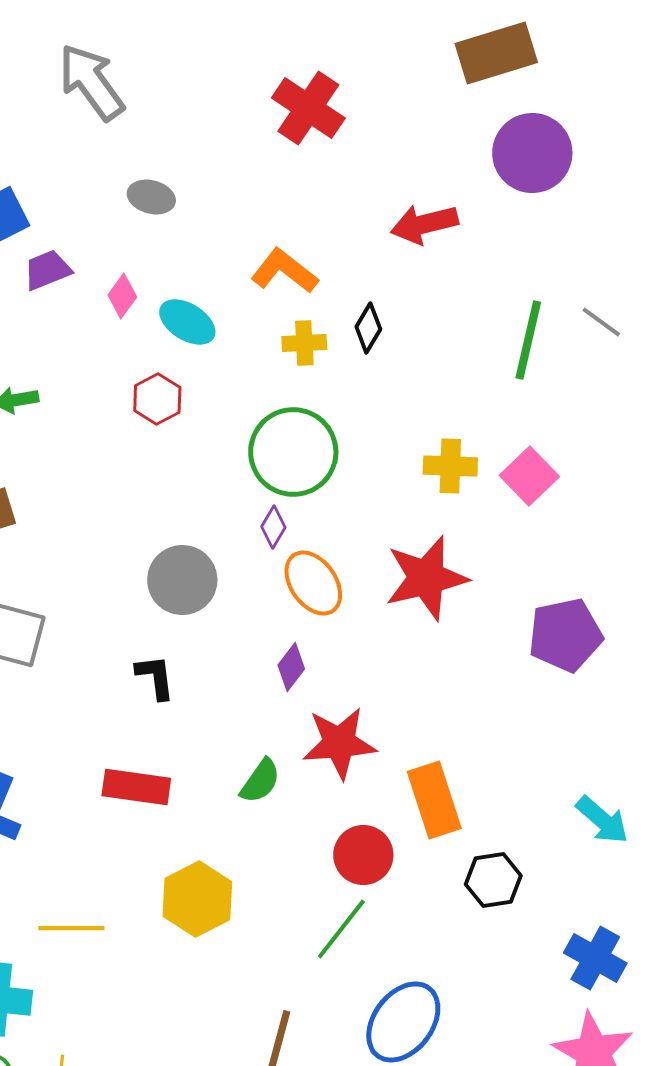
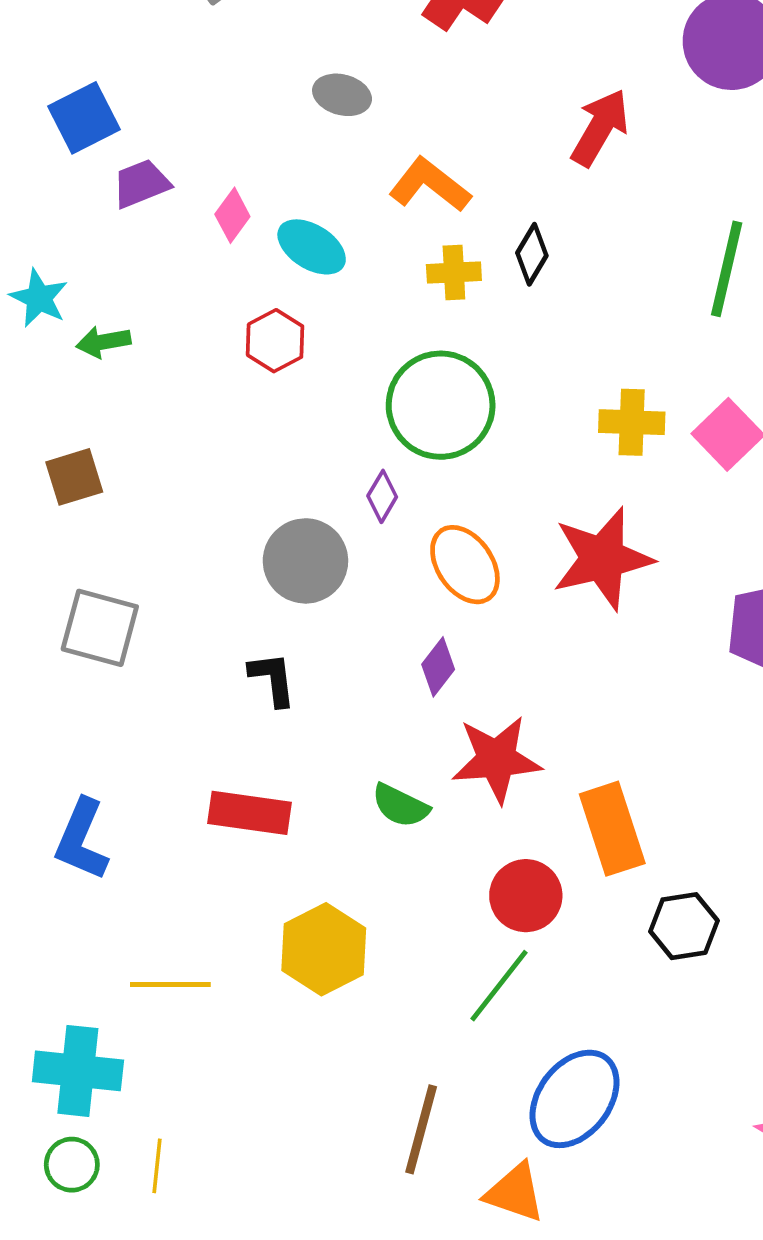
gray ellipse: (151, 197) -> (342, 95), moved
red arrow: (424, 224) -> (600, 128), turned 134
purple diamond: (273, 527) -> (382, 496), moved
green semicircle: (260, 781) -> (400, 806), turned 81

